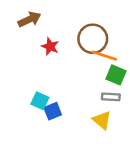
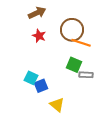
brown arrow: (29, 19) -> (37, 13), moved
green square: (116, 75) -> (74, 65), moved
yellow triangle: (102, 120) -> (57, 105), moved

